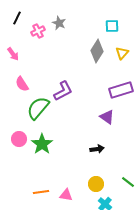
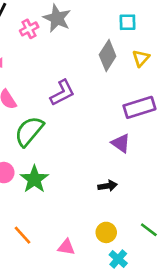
gray star: (59, 23) -> (57, 18), size x1.5
purple L-shape: (63, 91) -> (62, 93), moved
orange line: (41, 192) -> (22, 235), moved, turned 56

